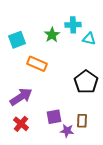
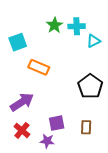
green star: (52, 35) -> (55, 25), moved
cyan triangle: (89, 39) -> (93, 41), turned -40
purple star: (67, 131) -> (47, 141), moved

